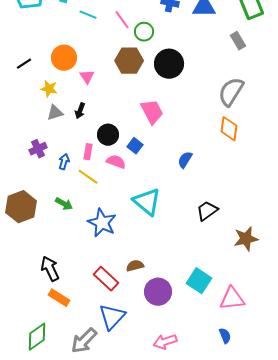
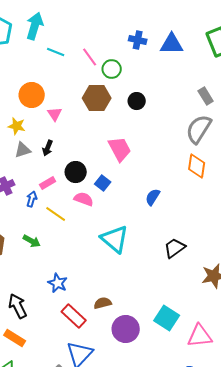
gray rectangle: (238, 41) -> (206, 96), moved
black circle: (169, 64) -> (137, 101), size x0.6
pink rectangle: (88, 152) -> (48, 183), moved, turned 49
blue star: (102, 223) -> (58, 283), moved, size x0.7
orange rectangle: (59, 298) -> (15, 338), moved

